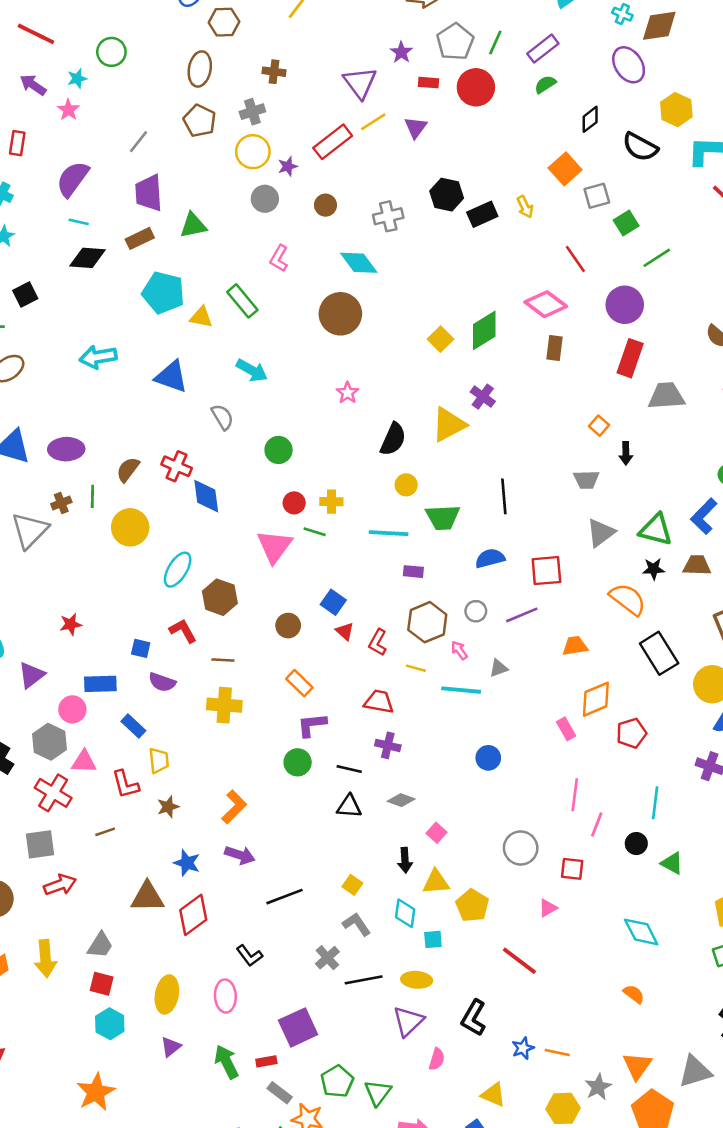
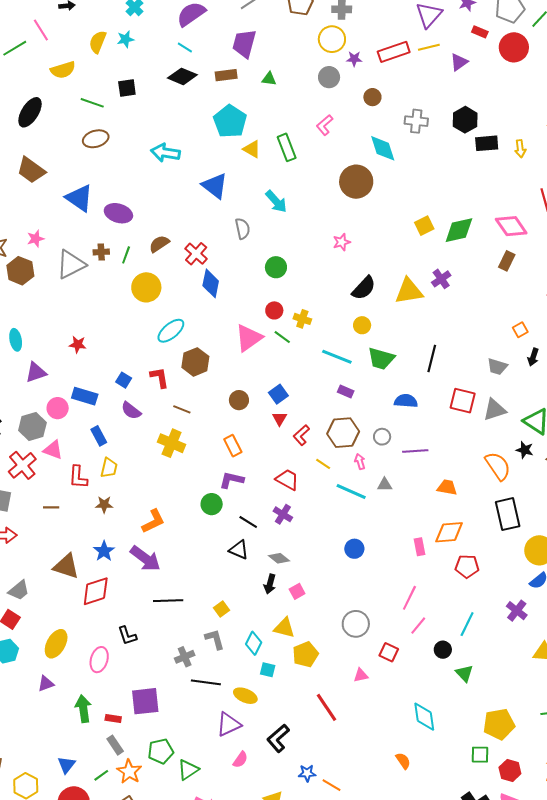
green triangle: (193, 225) -> (269, 79), size x0.7
red square: (546, 571) -> (463, 401), moved
purple arrow: (240, 855) -> (145, 559), size x1.4
black arrow: (405, 860) -> (270, 584), moved

